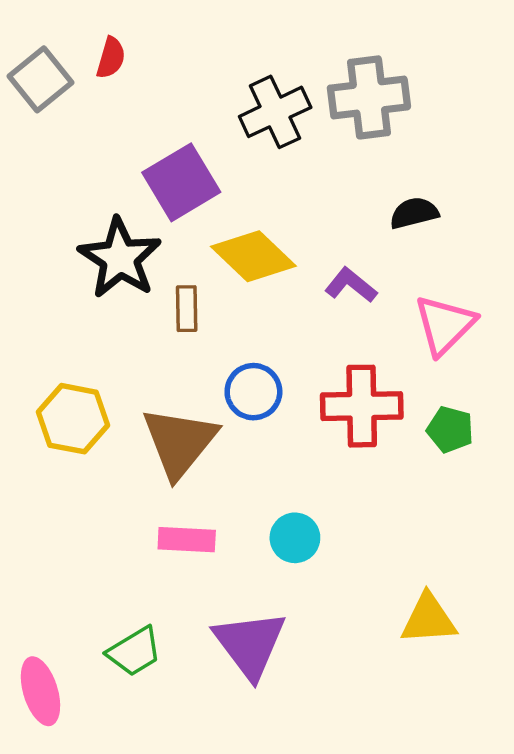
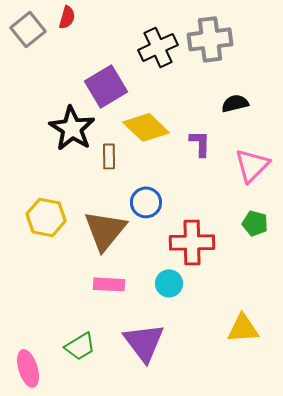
purple L-shape: (351, 285) -> (200, 143), turned 52
red cross: (362, 406) -> (192, 242), moved

